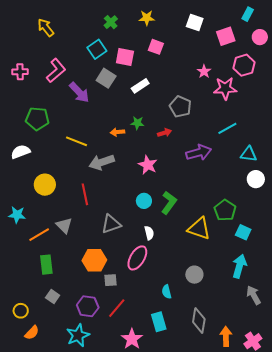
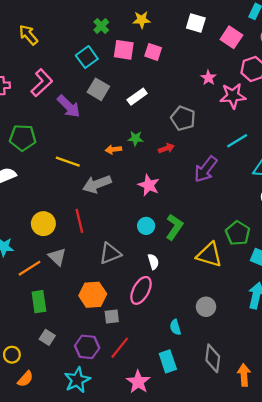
pink square: (226, 36) -> (231, 37), turned -36
pink square: (125, 57) -> (124, 50), moved
purple arrow: (199, 153) -> (206, 169), turned 145
yellow circle: (45, 185) -> (43, 224), moved

